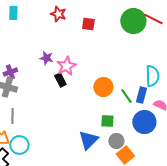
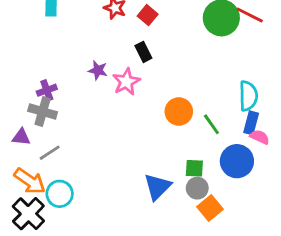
red square: (88, 24) -> (148, 15), moved, turned 32
black rectangle: (60, 80) -> (143, 52), moved
blue rectangle: (141, 95) -> (251, 123), moved
gray line: (12, 116) -> (50, 153), turned 56
green square: (107, 121) -> (194, 168), moved

